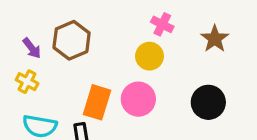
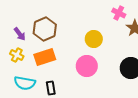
pink cross: (162, 24) -> (119, 13), moved
orange rectangle: (97, 102) -> (45, 57), moved, turned 55

